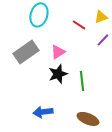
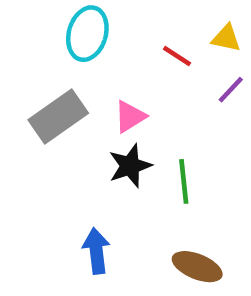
yellow triangle: (101, 17) -> (226, 38), turned 32
blue arrow: (43, 112) -> (96, 251), turned 90

